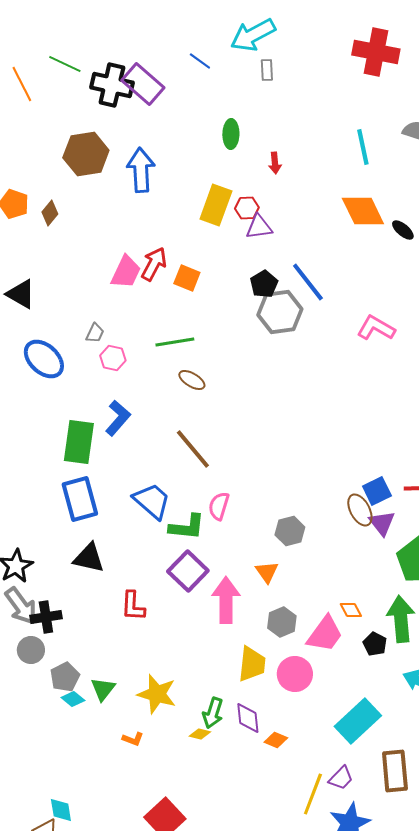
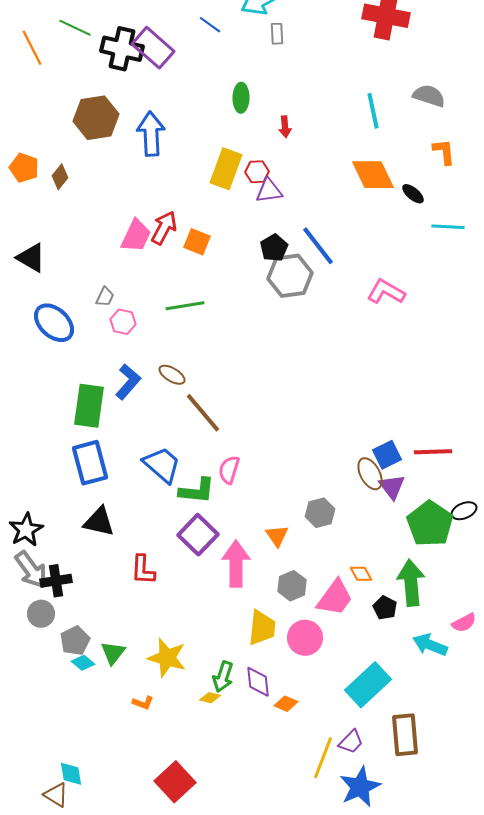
brown ellipse: (192, 380) -> (172, 375), moved
gray hexagon: (290, 531) -> (320, 513), moved

